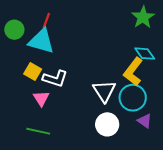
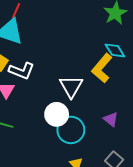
cyan circle: (133, 98) -> (71, 130), moved
white circle: (107, 124) -> (57, 114), moved

